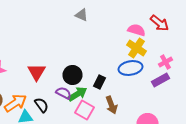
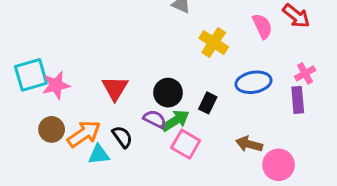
pink semicircle: (136, 30) -> (262, 26), turned 48
yellow cross: (136, 48) -> (214, 42), moved
purple rectangle: (160, 80) -> (298, 100), turned -66
brown arrow: (112, 105) -> (249, 144), moved, turned 126

